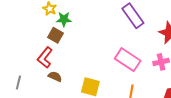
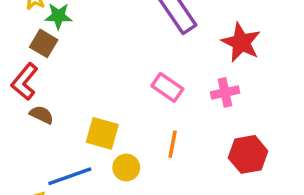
pink rectangle: (128, 60) -> (167, 87), size x0.7

